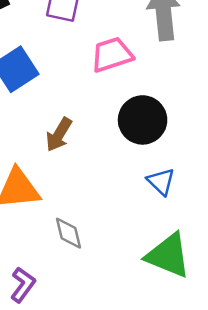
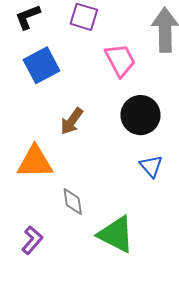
pink trapezoid: (112, 55) -> (120, 60), turned 75
green triangle: (168, 255) -> (116, 234), moved

